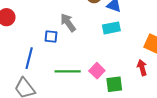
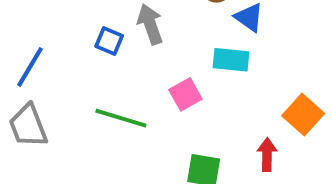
blue line: (29, 58) -> (30, 67), moved
pink square: (97, 71) -> (185, 94), moved

